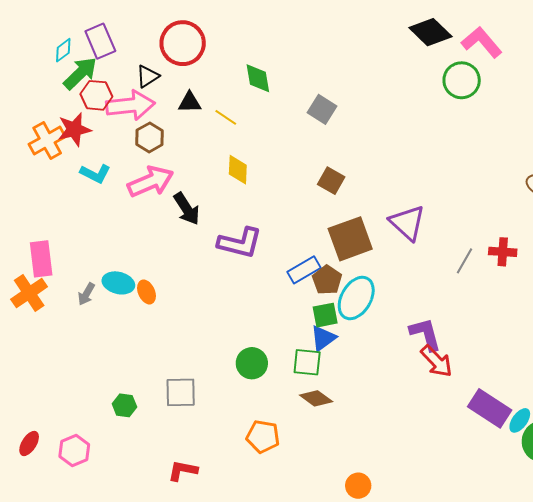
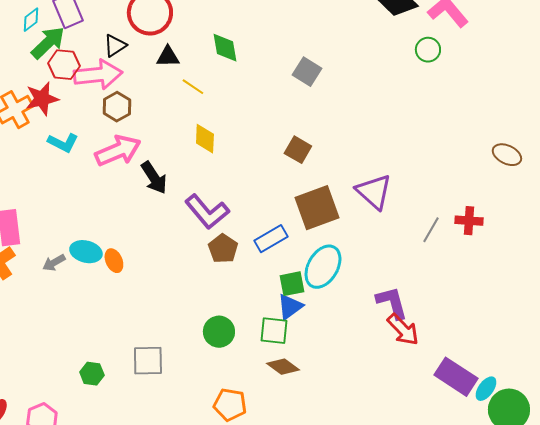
green circle: (462, 80) -> (428, 50), size x0.7
black triangle: (190, 102) -> (168, 57), moved
gray square: (322, 109) -> (307, 72), moved
purple L-shape: (240, 243) -> (207, 212), turned 36
brown pentagon: (327, 280) -> (223, 249), moved
gray arrow: (86, 294) -> (54, 263), turned 30

